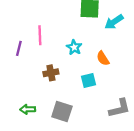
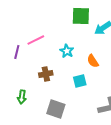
pink line: (40, 35) -> (36, 40), turned 66
green arrow: (28, 109) -> (22, 97), moved, turned -80

